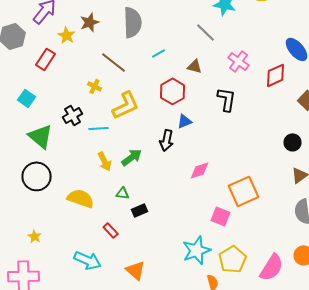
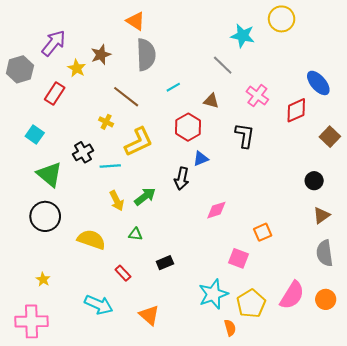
orange square: (244, 191) -> (263, 232), size x0.6
black rectangle: (140, 210) -> (165, 263), moved
pink semicircle: (272, 267) -> (292, 295), moved

